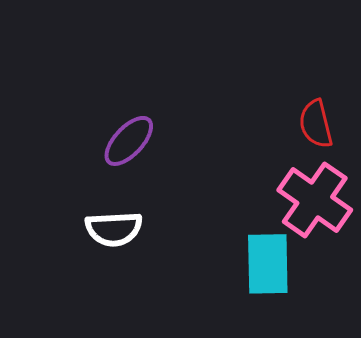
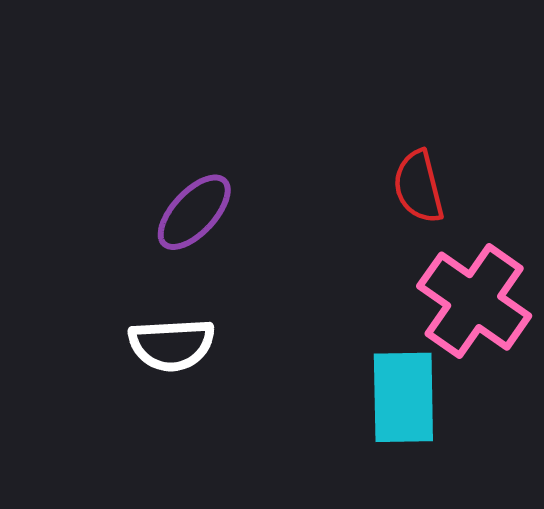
red semicircle: (316, 124) -> (418, 187), moved

